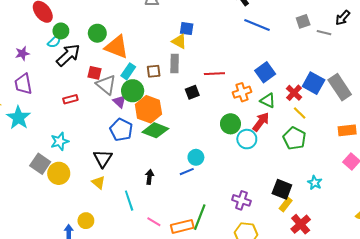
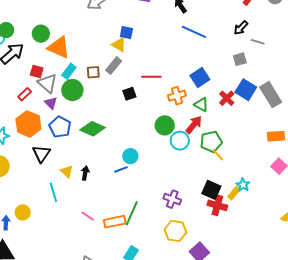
black arrow: (343, 18) -> (241, 28), moved
gray square: (303, 21) -> (240, 59), moved
gray rectangle: (175, 63) -> (114, 66), turned 36
red rectangle: (70, 99) -> (25, 94), moved, turned -32
purple triangle: (120, 101) -> (51, 103), moved
orange hexagon: (148, 109) -> (28, 124), moved
yellow line: (300, 113) -> (218, 155), moved
green pentagon: (294, 138) -> (211, 142), moved, turned 30
yellow triangle: (98, 182) -> (67, 171), moved
cyan line: (129, 201) -> (53, 192), moved
yellow rectangle: (286, 205) -> (234, 193), moved
red cross: (301, 224) -> (217, 205), moved, turned -36

